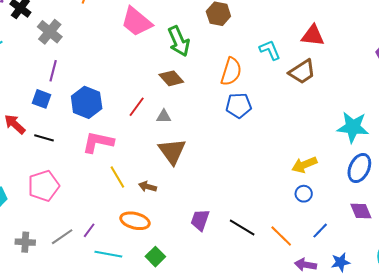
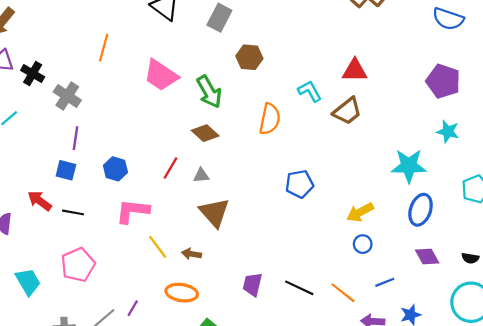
blue hexagon: (87, 102) -> (115, 169), size x0.7
blue pentagon: (239, 105) -> (299, 184), moved
blue line: (320, 231) -> (385, 282), turned 30

